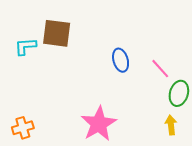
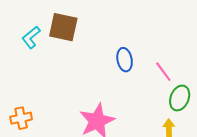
cyan L-shape: (25, 46) -> (31, 37), turned -40

